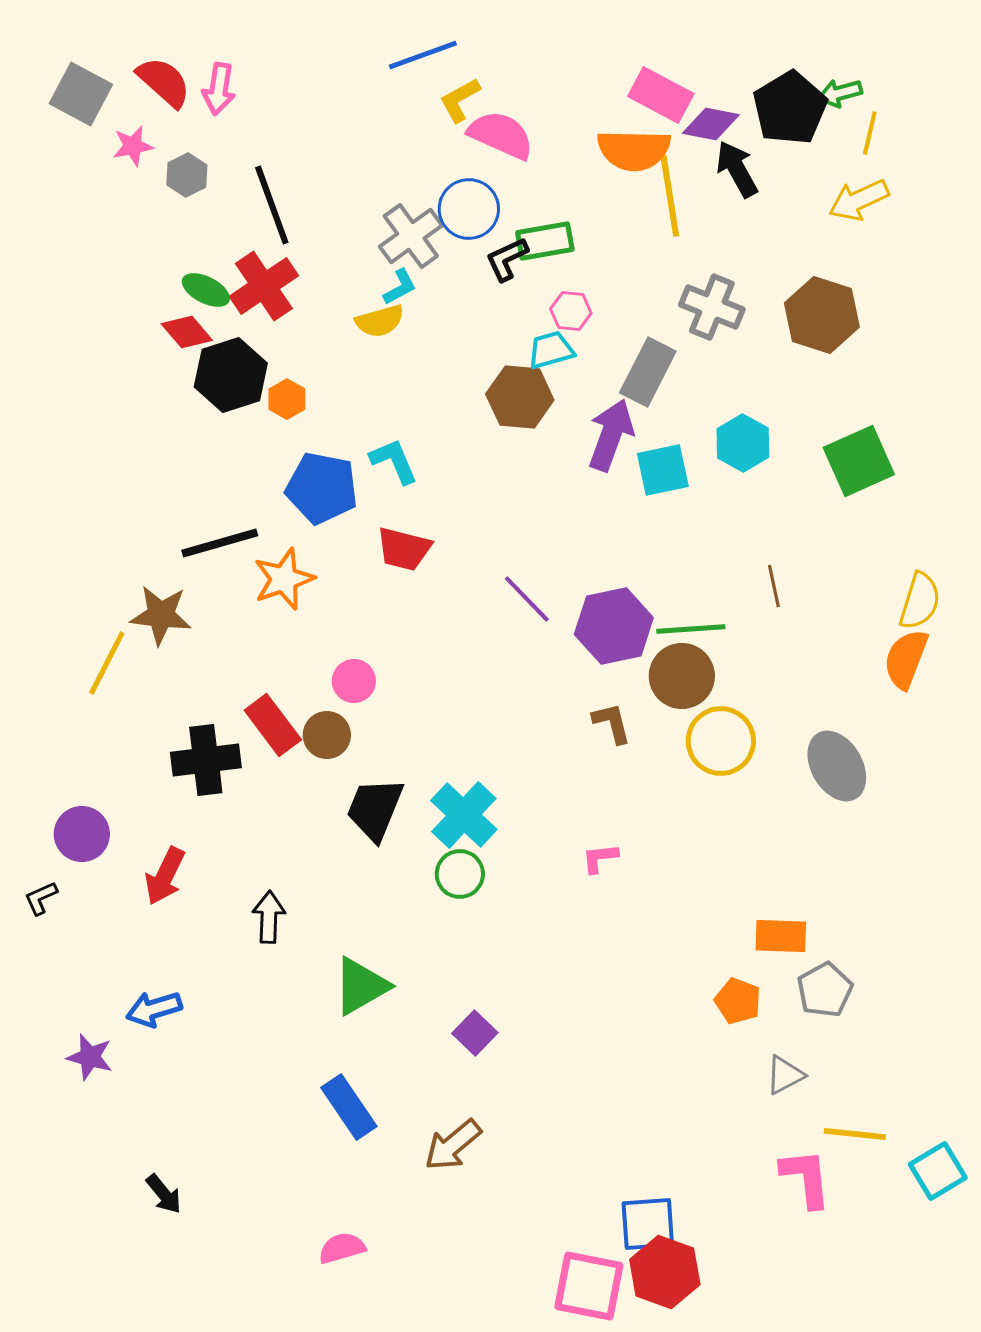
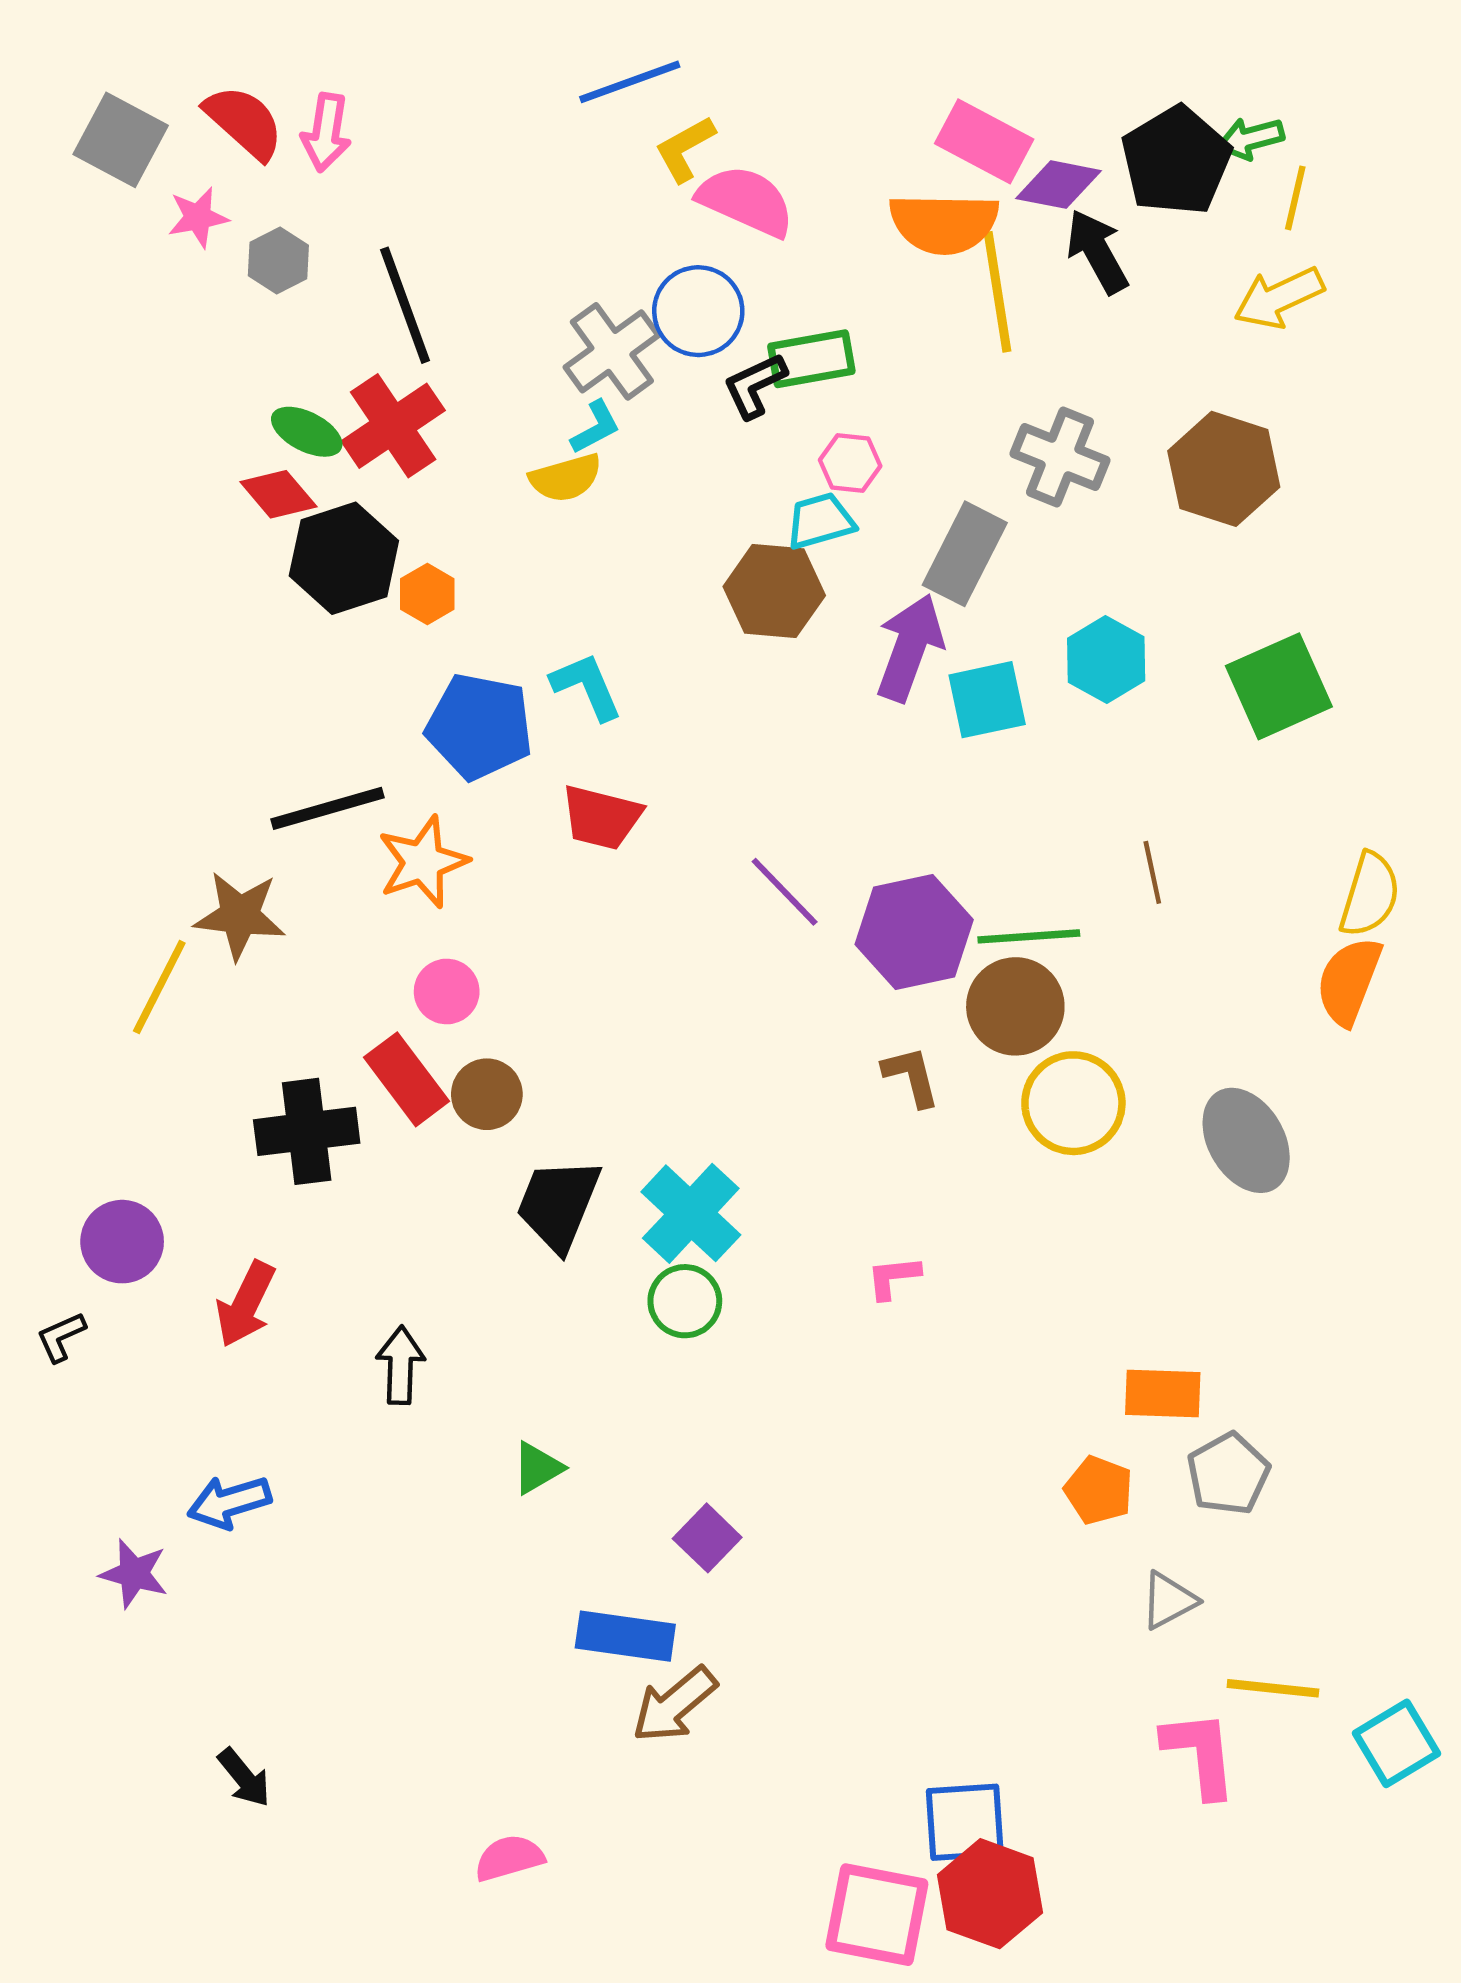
pink circle: (354, 681) -> (447, 992), moved
green triangle: (361, 986) -> (537, 1468), size x0.6
blue rectangle: (349, 1107) -> (625, 1636), moved, turned -48

